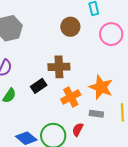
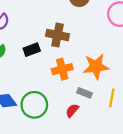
orange star: (101, 87) -> (96, 67), turned 30
red semicircle: (78, 129) -> (72, 110), moved

